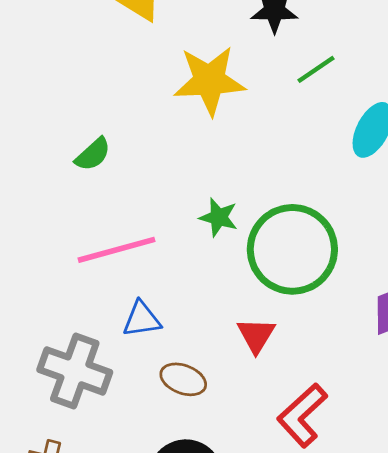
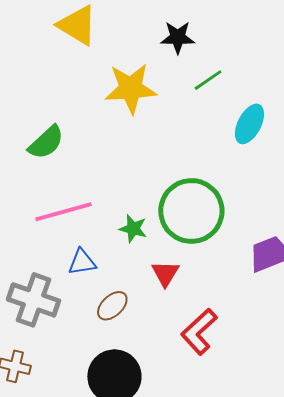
green semicircle: (93, 154) -> (46, 142), size x1.4
green star: (219, 217) -> (133, 229), moved
brown ellipse: (183, 379) -> (112, 306), turned -64

